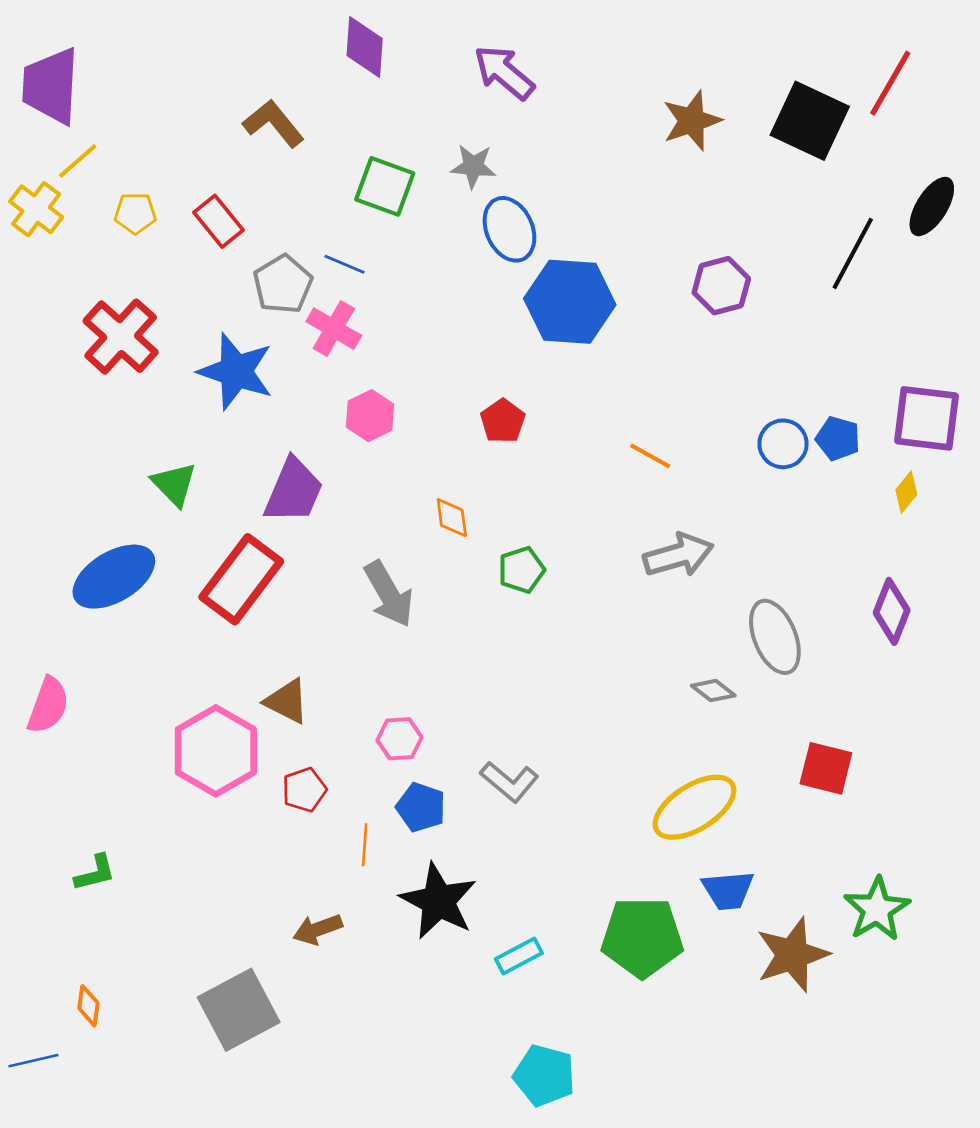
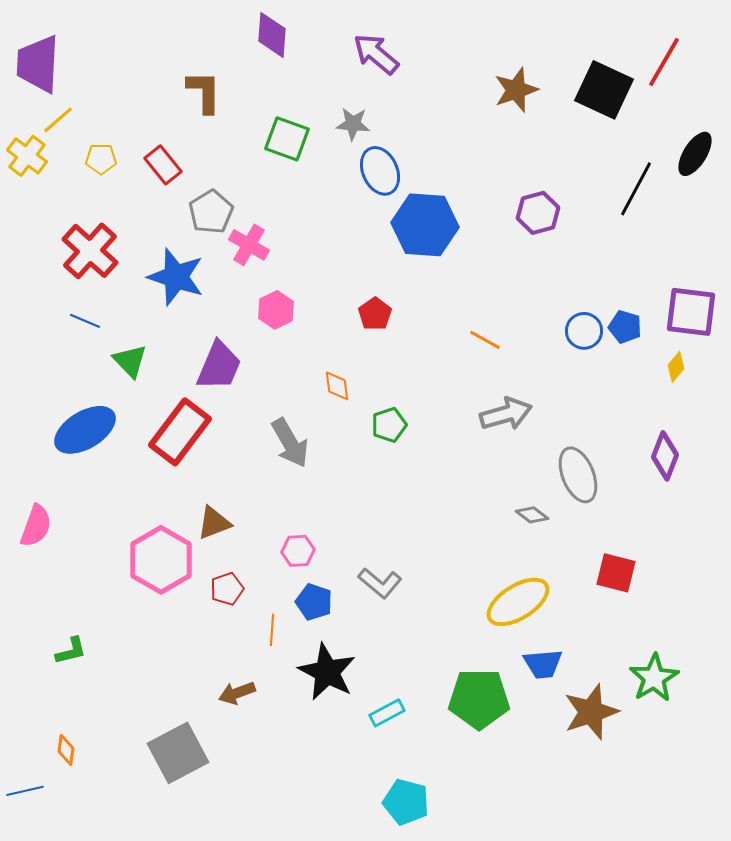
brown L-shape: (273, 123) -> (204, 92), turned 39
blue line: (345, 264) -> (85, 321), moved
brown triangle: (287, 701) -> (214, 523), turned -48

